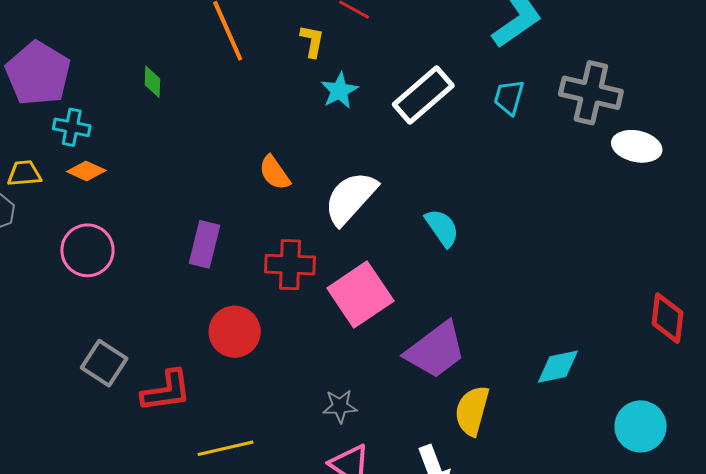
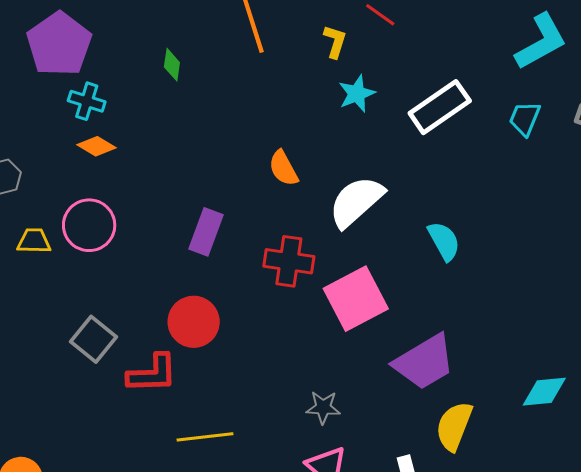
yellow trapezoid: (24, 173) -> (34, 241), moved
red circle: (235, 332) -> (194, 322), moved

